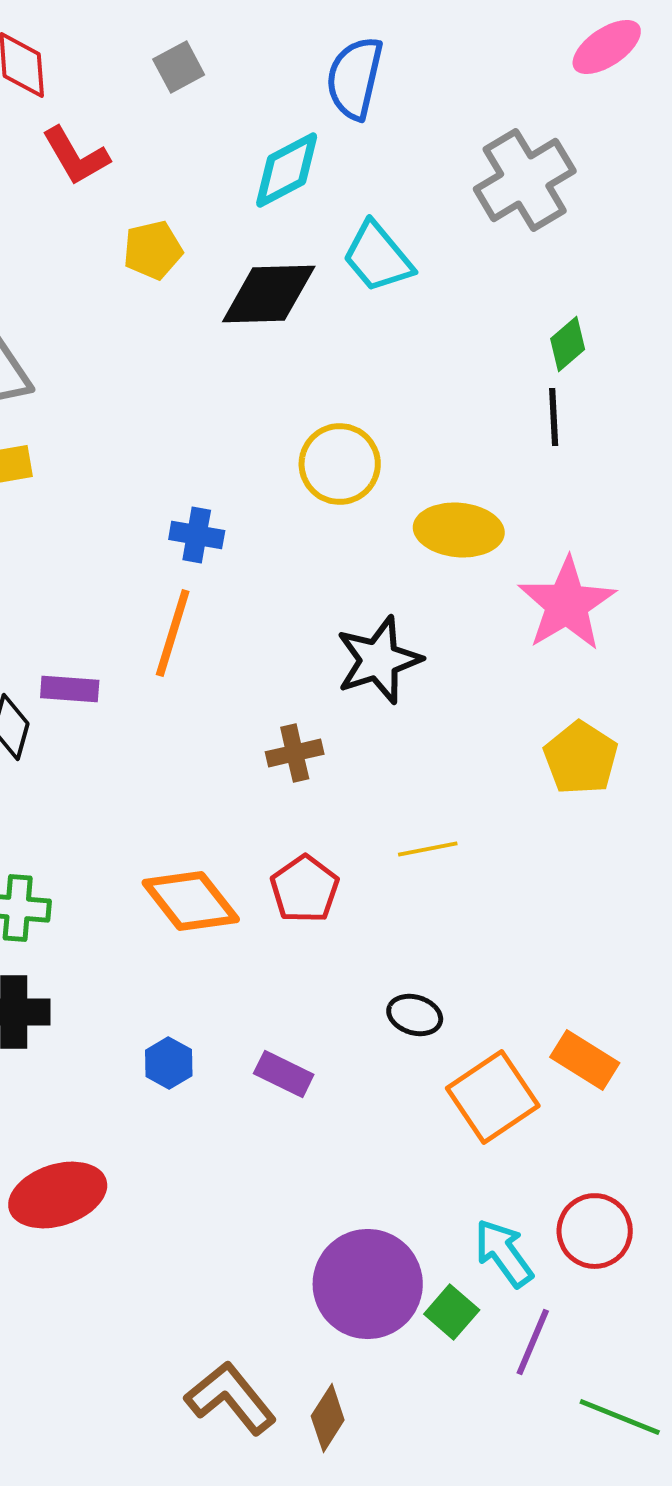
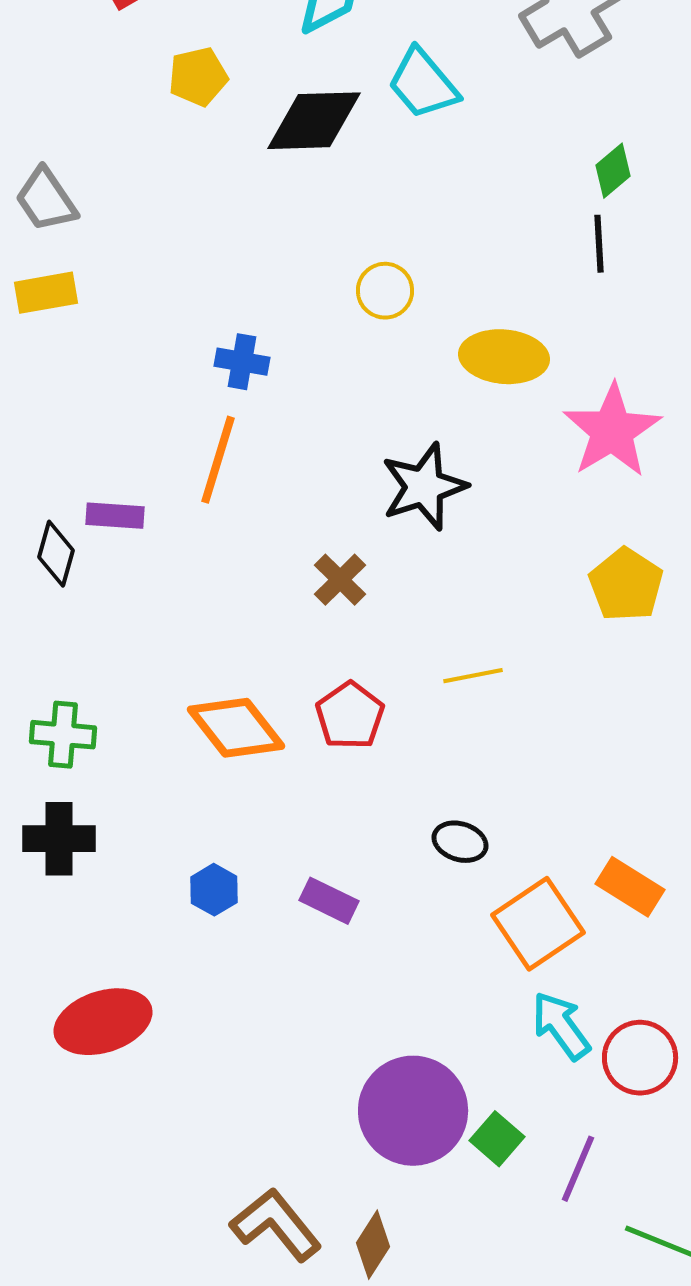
yellow circle: (340, 464) -> (385, 291), size x0.7
brown cross: (295, 753) -> (340, 580), turned -32
cyan arrow: (504, 1253) -> (561, 1026), moved

